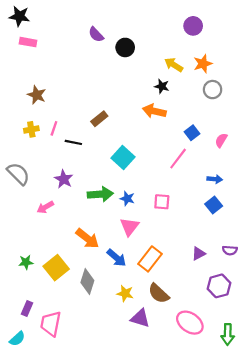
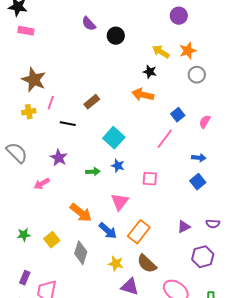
brown star: (37, 95) -> (34, 80), size x1.4
pink line: (54, 128) -> (51, 103), moved
green arrow: (100, 194) -> (93, 172), size x0.6
blue star: (127, 199) -> (118, 166), moved
yellow square: (56, 268) -> (52, 240), size x0.7

